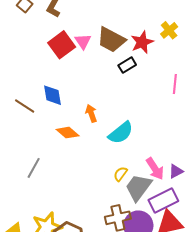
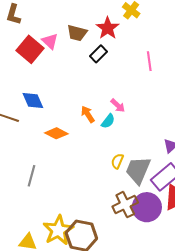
brown trapezoid: (111, 40) -> (77, 33), size x0.7
orange arrow: (91, 113) -> (88, 114), moved
cyan semicircle: (121, 133) -> (108, 121), size x0.6
pink arrow: (155, 169) -> (118, 105), moved, size x0.7

